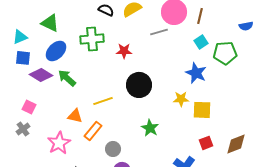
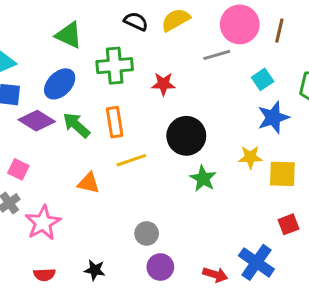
green triangle: (50, 23) -> (69, 35), moved
cyan square: (201, 42) -> (263, 79), moved
blue star: (196, 73) -> (273, 117), turned 30
green star: (150, 128) -> (203, 179), moved
orange rectangle: (93, 131) -> (115, 122), moved, turned -48
pink star: (59, 143) -> (43, 223), moved

